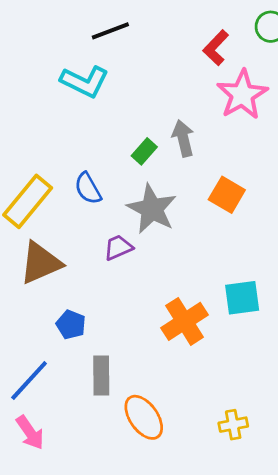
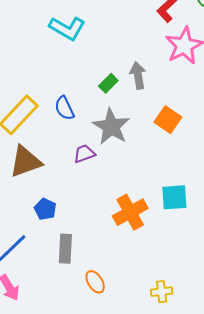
orange ellipse: (144, 417) -> (95, 282), size x0.7

